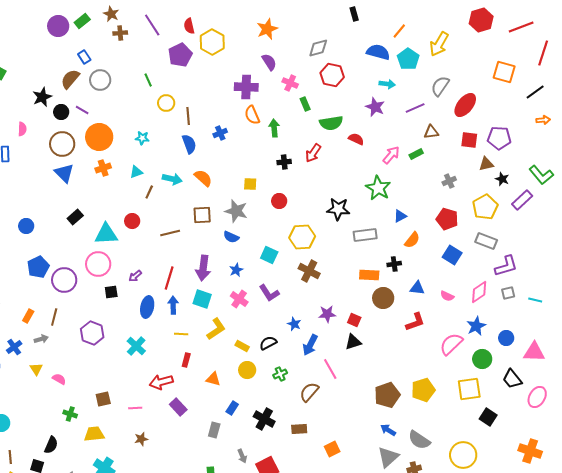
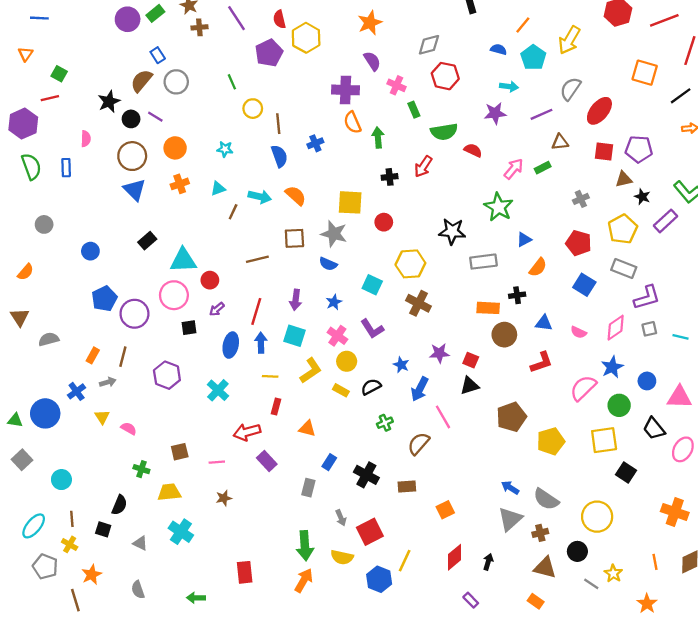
blue semicircle: (378, 52) -> (499, 49), size x0.6
purple star: (375, 107) -> (495, 113), turned -30
orange circle: (99, 137) -> (175, 148), size x0.7
yellow square: (250, 184) -> (350, 202), size x1.6
red circle: (132, 221) -> (210, 280), moved
purple arrow: (203, 268) -> (296, 300), size x0.7
yellow circle: (247, 370) -> (347, 361), moved
brown pentagon: (387, 395) -> (511, 417), moved

